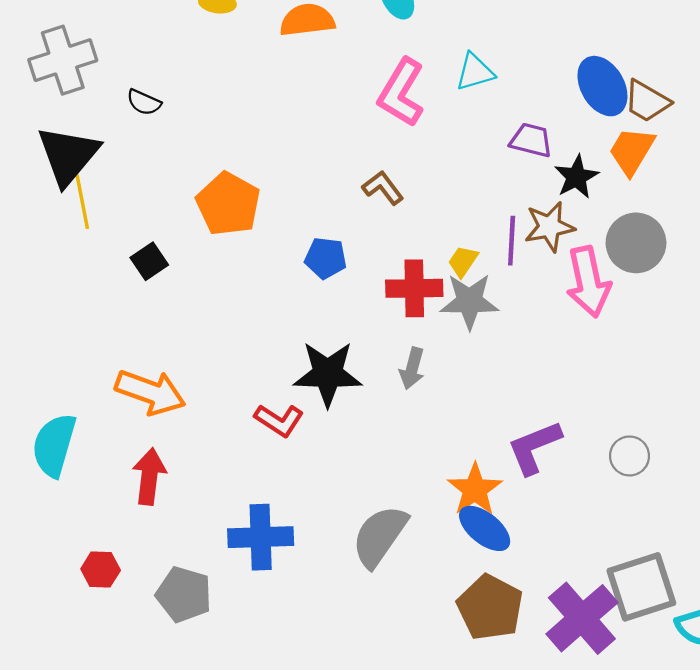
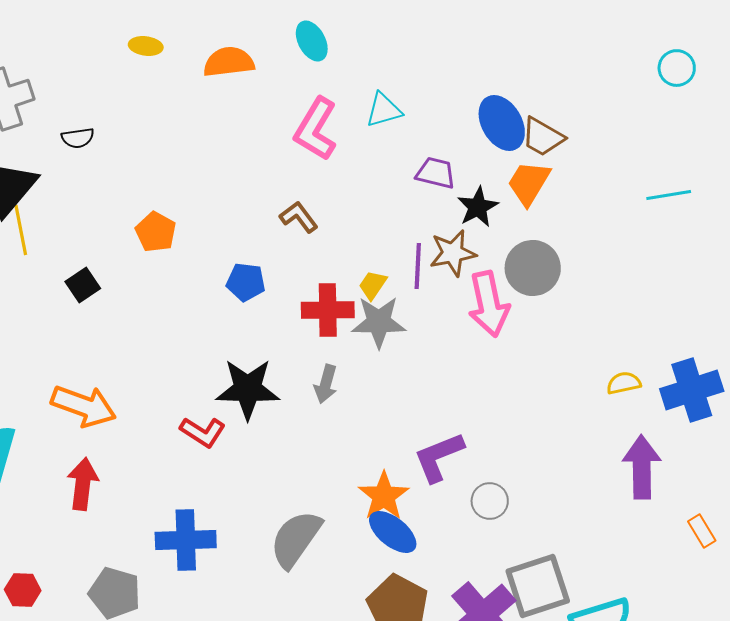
black semicircle: (144, 102) -> (78, 138), turned -32
orange pentagon: (228, 204) -> (156, 232), size x0.7
gray circle: (629, 456) -> (490, 501), moved
red hexagon: (101, 570) -> (23, 590), moved

